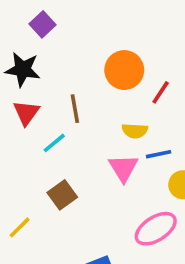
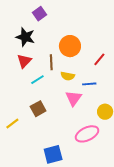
orange circle: (124, 70) -> (70, 46), moved
yellow semicircle: (135, 131) -> (68, 76), moved
blue line: (159, 154) -> (89, 84), moved

